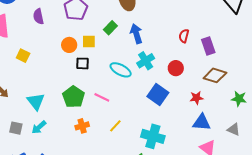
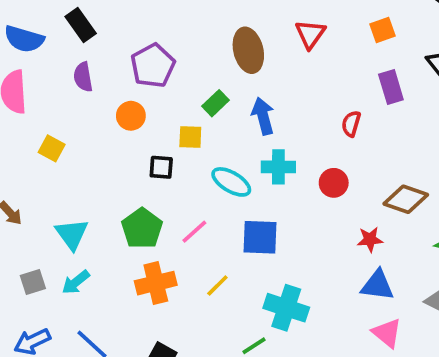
yellow square: (89, 42) -> (190, 137), moved
orange circle: (69, 45) -> (131, 116), moved
purple rectangle: (208, 46) -> (391, 87), moved
cyan cross: (146, 61) -> (278, 167), turned 30
blue square: (158, 95) -> (260, 237), moved, turned -35
pink line: (102, 97) -> (194, 232), turned -70
orange cross: (82, 126) -> (156, 283), size x1.5
gray square: (16, 128) -> (33, 282), turned -32

